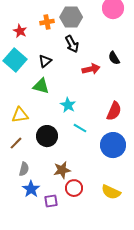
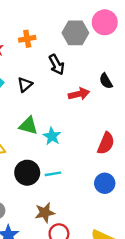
gray hexagon: (71, 17) -> (75, 33), moved
green triangle: (41, 86) -> (28, 126), moved
cyan line: (80, 128) -> (53, 174), moved, turned -40
blue circle: (113, 145) -> (105, 183), size x0.7

